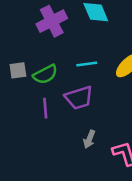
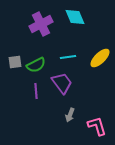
purple trapezoid: (79, 98) -> (62, 83), turned -110

